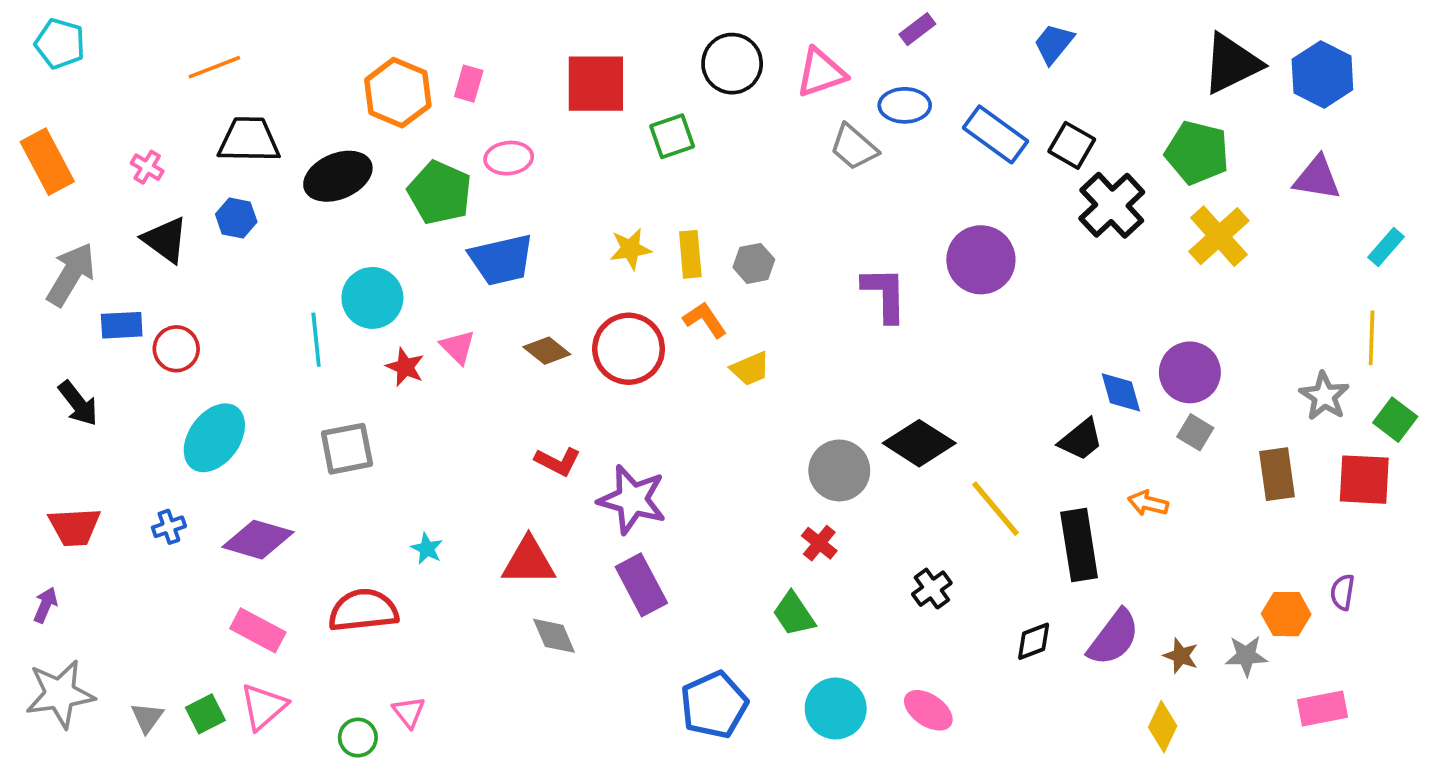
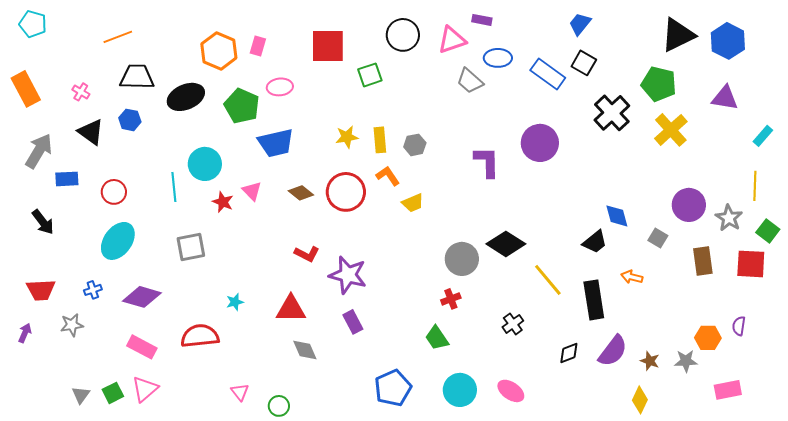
purple rectangle: (917, 29) -> (482, 20), moved, turned 48
black square: (1072, 145) -> (584, 63), moved
red circle: (176, 349) -> (114, 192), moved
purple circle: (1190, 372) -> (689, 205), moved
red cross: (819, 543) -> (451, 299), turned 30
cyan star: (427, 549) -> (235, 302), turned 30
purple rectangle: (641, 585) -> (353, 322), size x0.7
gray star: (60, 694) -> (72, 325), moved, size x0.6
pink triangle: (409, 712) -> (240, 392), moved
green circle: (358, 738) -> (279, 406), moved

